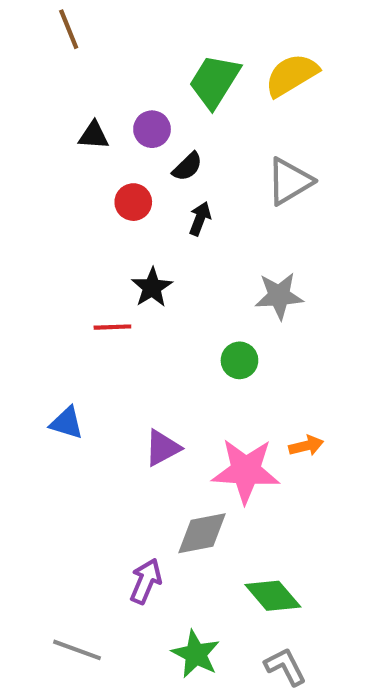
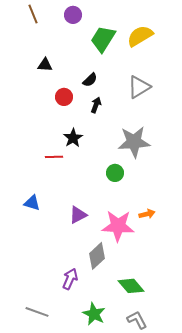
purple circle: (152, 129) -> (73, 15), moved
gray star: (279, 296) -> (134, 142), size x1.4
gray diamond: (202, 533) -> (97, 256), turned -32

